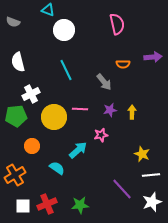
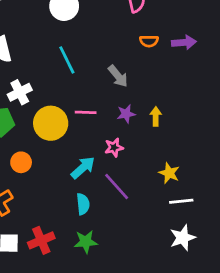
orange semicircle: (123, 64) -> (149, 41), moved
cyan semicircle: (57, 168) -> (83, 204), moved, turned 49
purple line: (122, 189) -> (117, 187), moved

